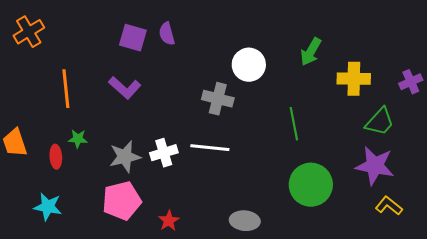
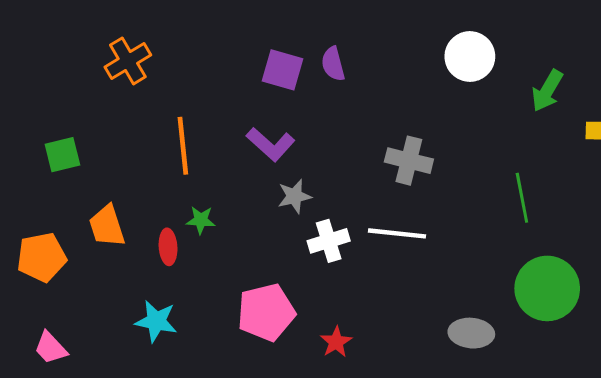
white circle: (249, 65) -> (470, 57), moved
gray star: (125, 157) -> (294, 196), moved, size x0.7
gray ellipse: (245, 221) -> (471, 333), moved

